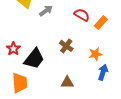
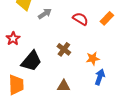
orange rectangle: (101, 23) -> (107, 18), moved
red star: (13, 49) -> (13, 39), moved

